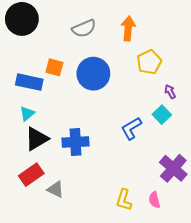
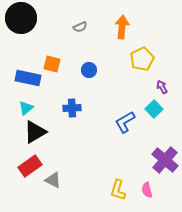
gray semicircle: (84, 28) -> (80, 27), size x0.6
blue circle: (93, 74) -> (89, 70), size x0.5
blue cross: (76, 142) -> (72, 108), moved, size x0.7

